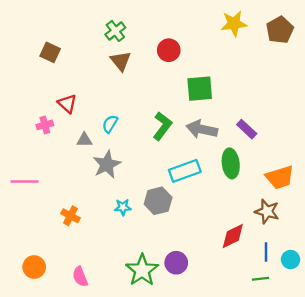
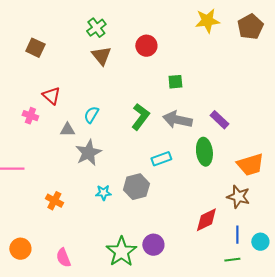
green square: (200, 89) -> (175, 82), size x0.6
pink cross: (45, 125) -> (30, 116), turned 35
cyan rectangle: (185, 171) -> (161, 159), size x0.7

